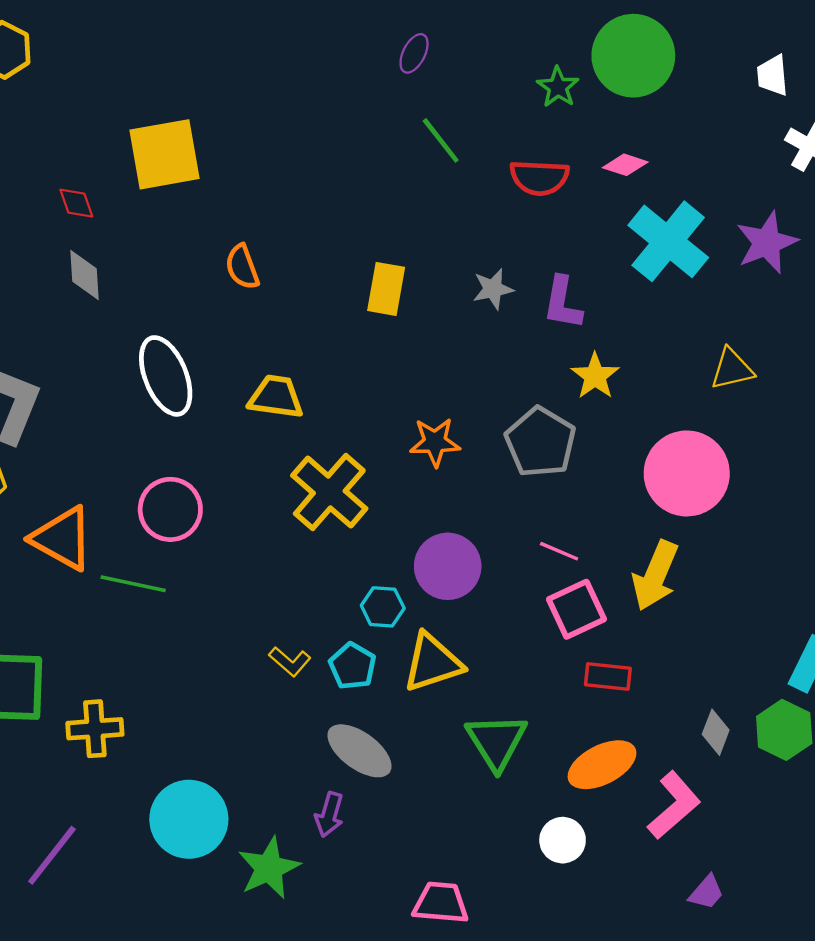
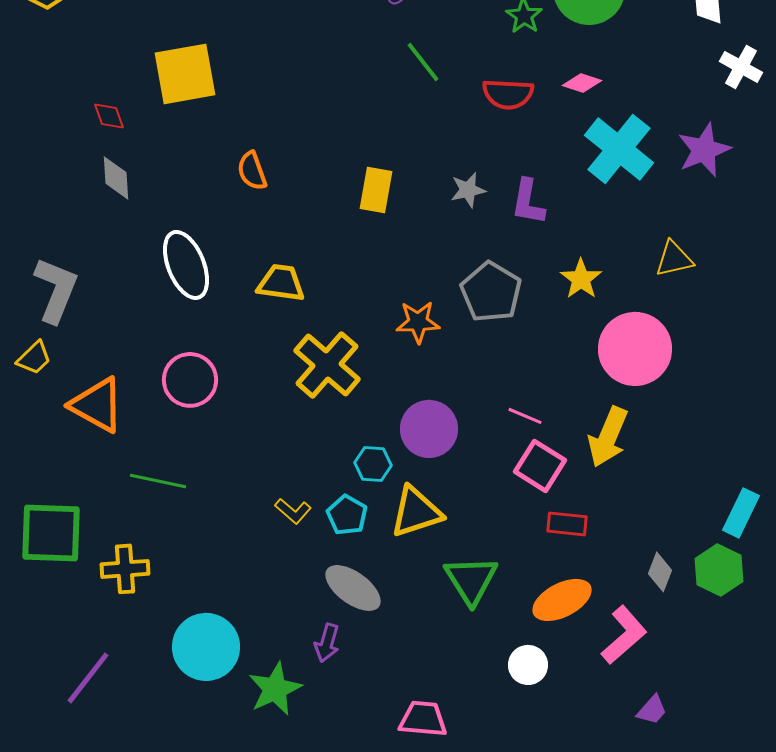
yellow star: (595, 376) -> (581, 279), moved
gray pentagon: (540, 442) -> (491, 292), moved
green line: (133, 584) -> (158, 481), moved
pink square: (576, 609) -> (540, 466), turned -33

